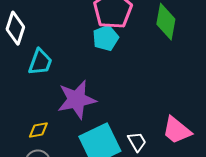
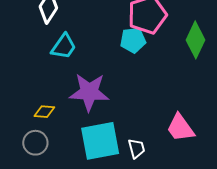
pink trapezoid: (177, 130) -> (180, 128), moved

